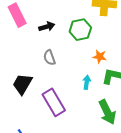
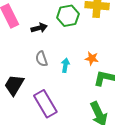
green hexagon: (80, 30) -> (68, 16), moved
cyan arrow: (87, 82) -> (65, 65), moved

